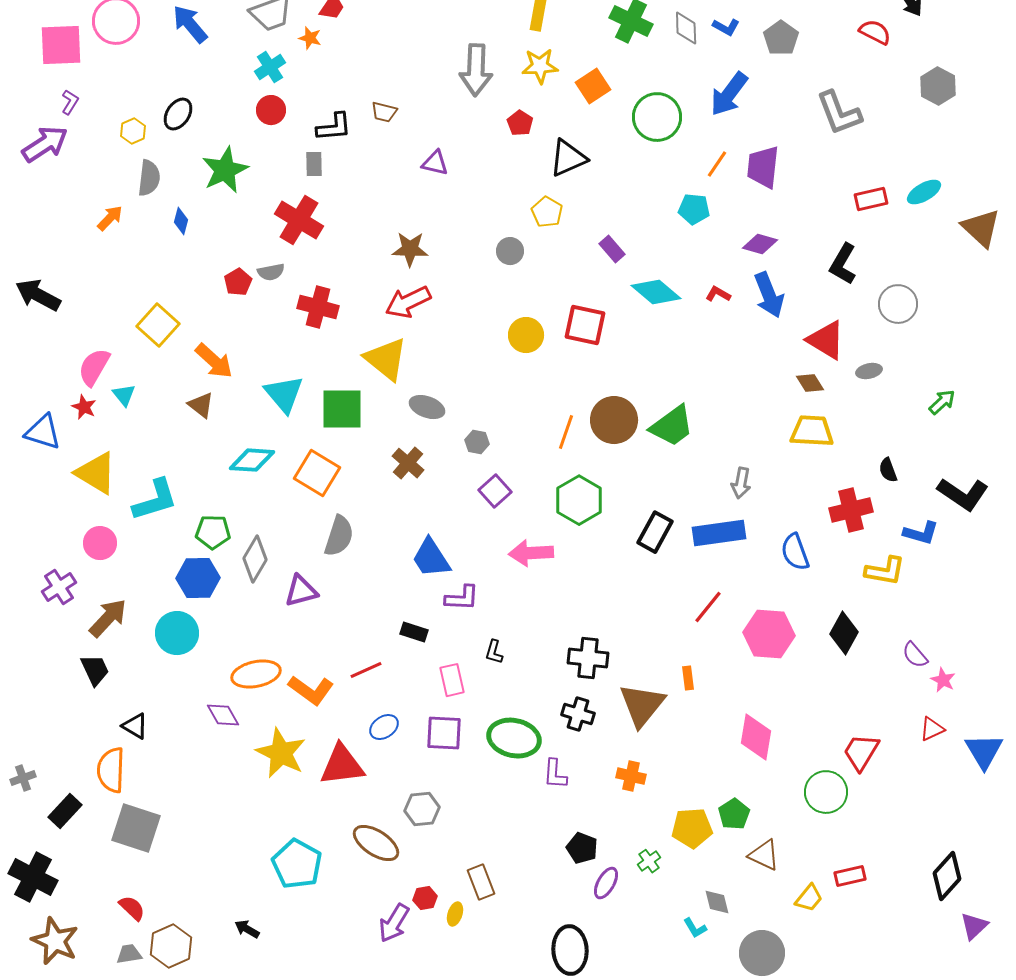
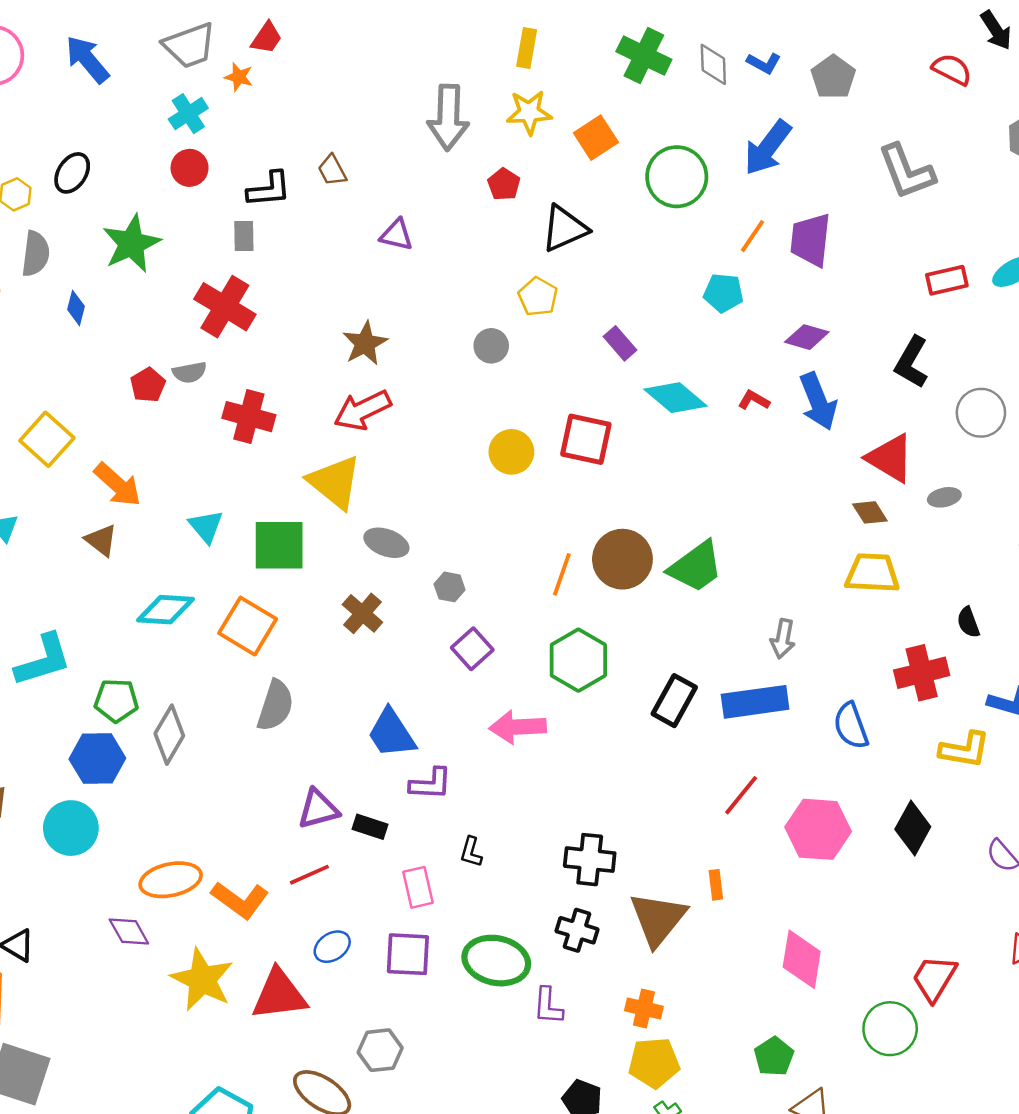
brown trapezoid: (384, 112) -> (332, 170), turned 48
brown star: (410, 249) -> (365, 343), turned -30
cyan triangle: (284, 394) -> (206, 526), size x0.7
purple triangle: (301, 591) -> (318, 809), moved
yellow pentagon: (692, 828) -> (654, 1063), moved

